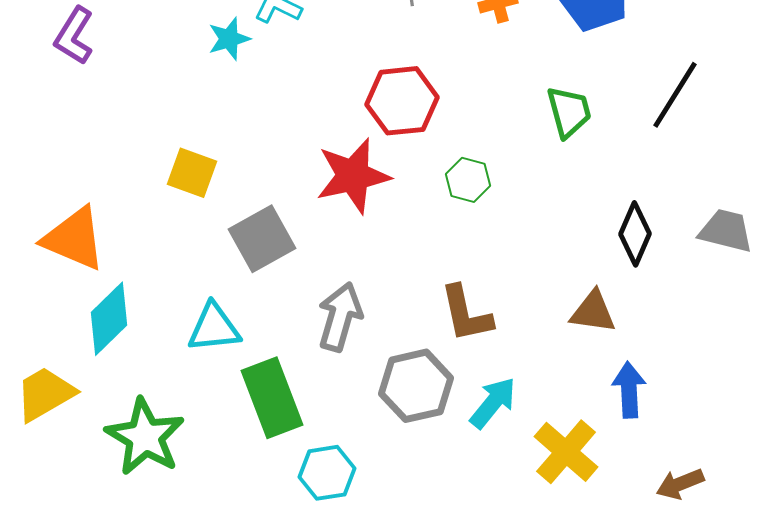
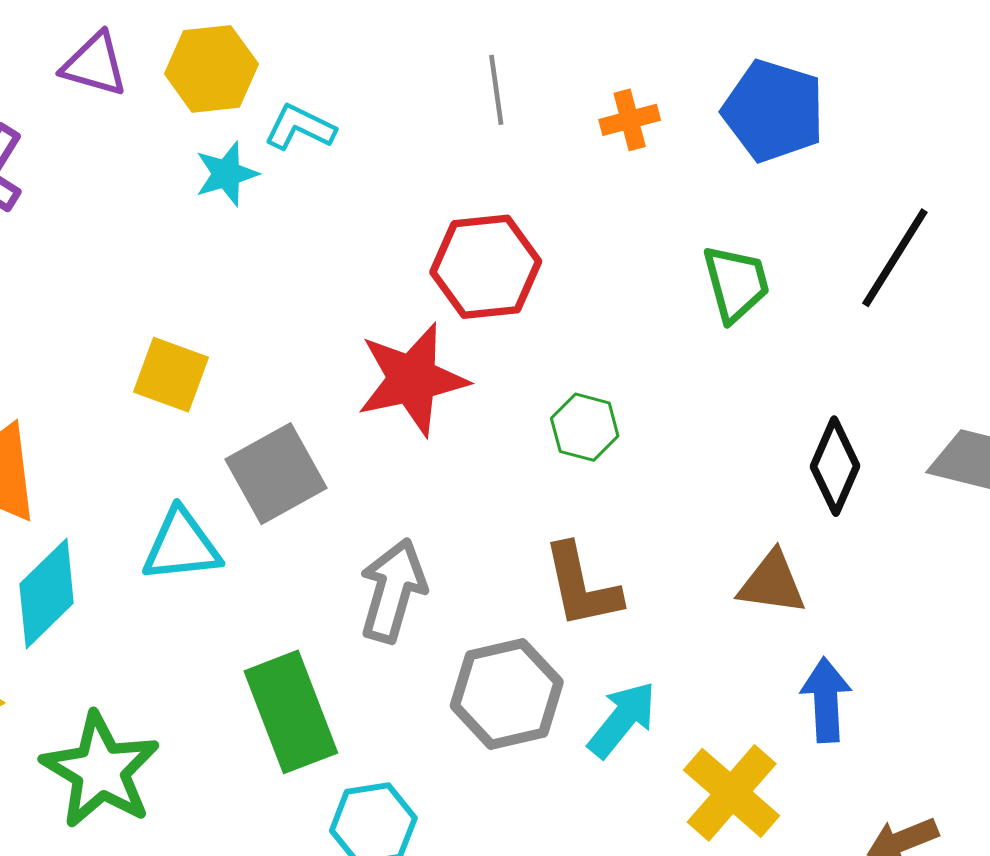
green hexagon: (468, 180) -> (585, 427), moved
cyan triangle: (214, 328) -> (181, 546), moved

